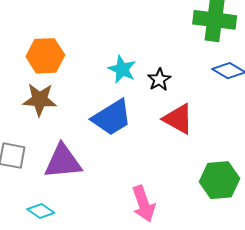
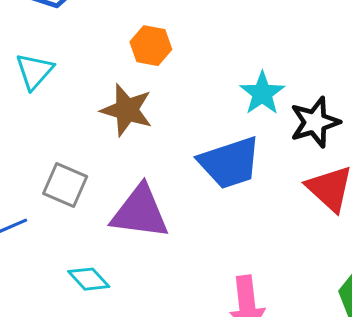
orange hexagon: (45, 56) -> (151, 46), size x0.7
black star: (159, 80) -> (315, 122), size x1.4

